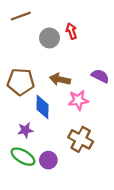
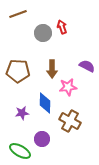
brown arrow: (60, 79) -> (52, 69), turned -102
blue diamond: (43, 107) -> (45, 103), moved
green ellipse: (23, 157) -> (20, 151), moved

